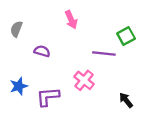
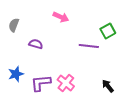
pink arrow: (71, 20) -> (61, 17), turned -42
pink cross: (84, 80) -> (66, 83), moved

